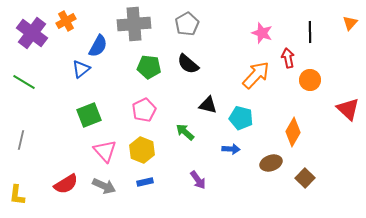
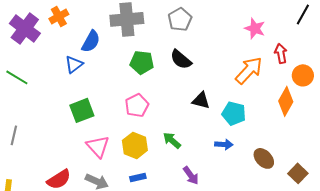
black line: (310, 32) -> (303, 14), moved, turned 30
green arrow: (185, 132) -> (172, 140), moved
orange diamond: (293, 132) -> (286, 101), moved
brown ellipse: (271, 163) -> (264, 158), turned 65

